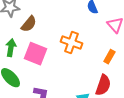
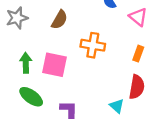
brown semicircle: (29, 24) -> (59, 20), moved

